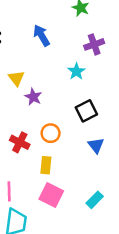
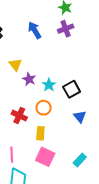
purple cross: (94, 44) -> (66, 29), moved
cyan star: (76, 71) -> (49, 85), moved

